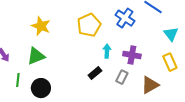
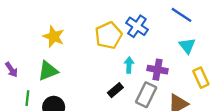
blue cross: (125, 18) -> (137, 26), moved
cyan triangle: (171, 34) -> (187, 46), moved
gray rectangle: (122, 77) -> (146, 95), size x1.5

